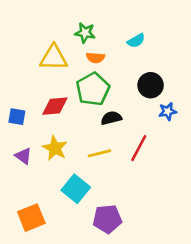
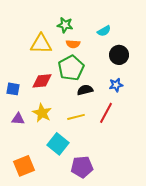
black circle: (151, 85) -> (119, 55), moved
blue star: (168, 111) -> (116, 85), moved
purple triangle: (23, 156) -> (18, 119), turned -32

